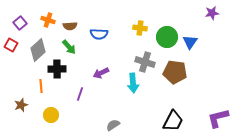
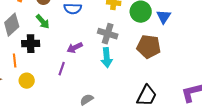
gray cross: (145, 62) -> (108, 34), moved
purple line: (80, 94) -> (62, 69), moved
yellow circle: (51, 115) -> (27, 81), moved

